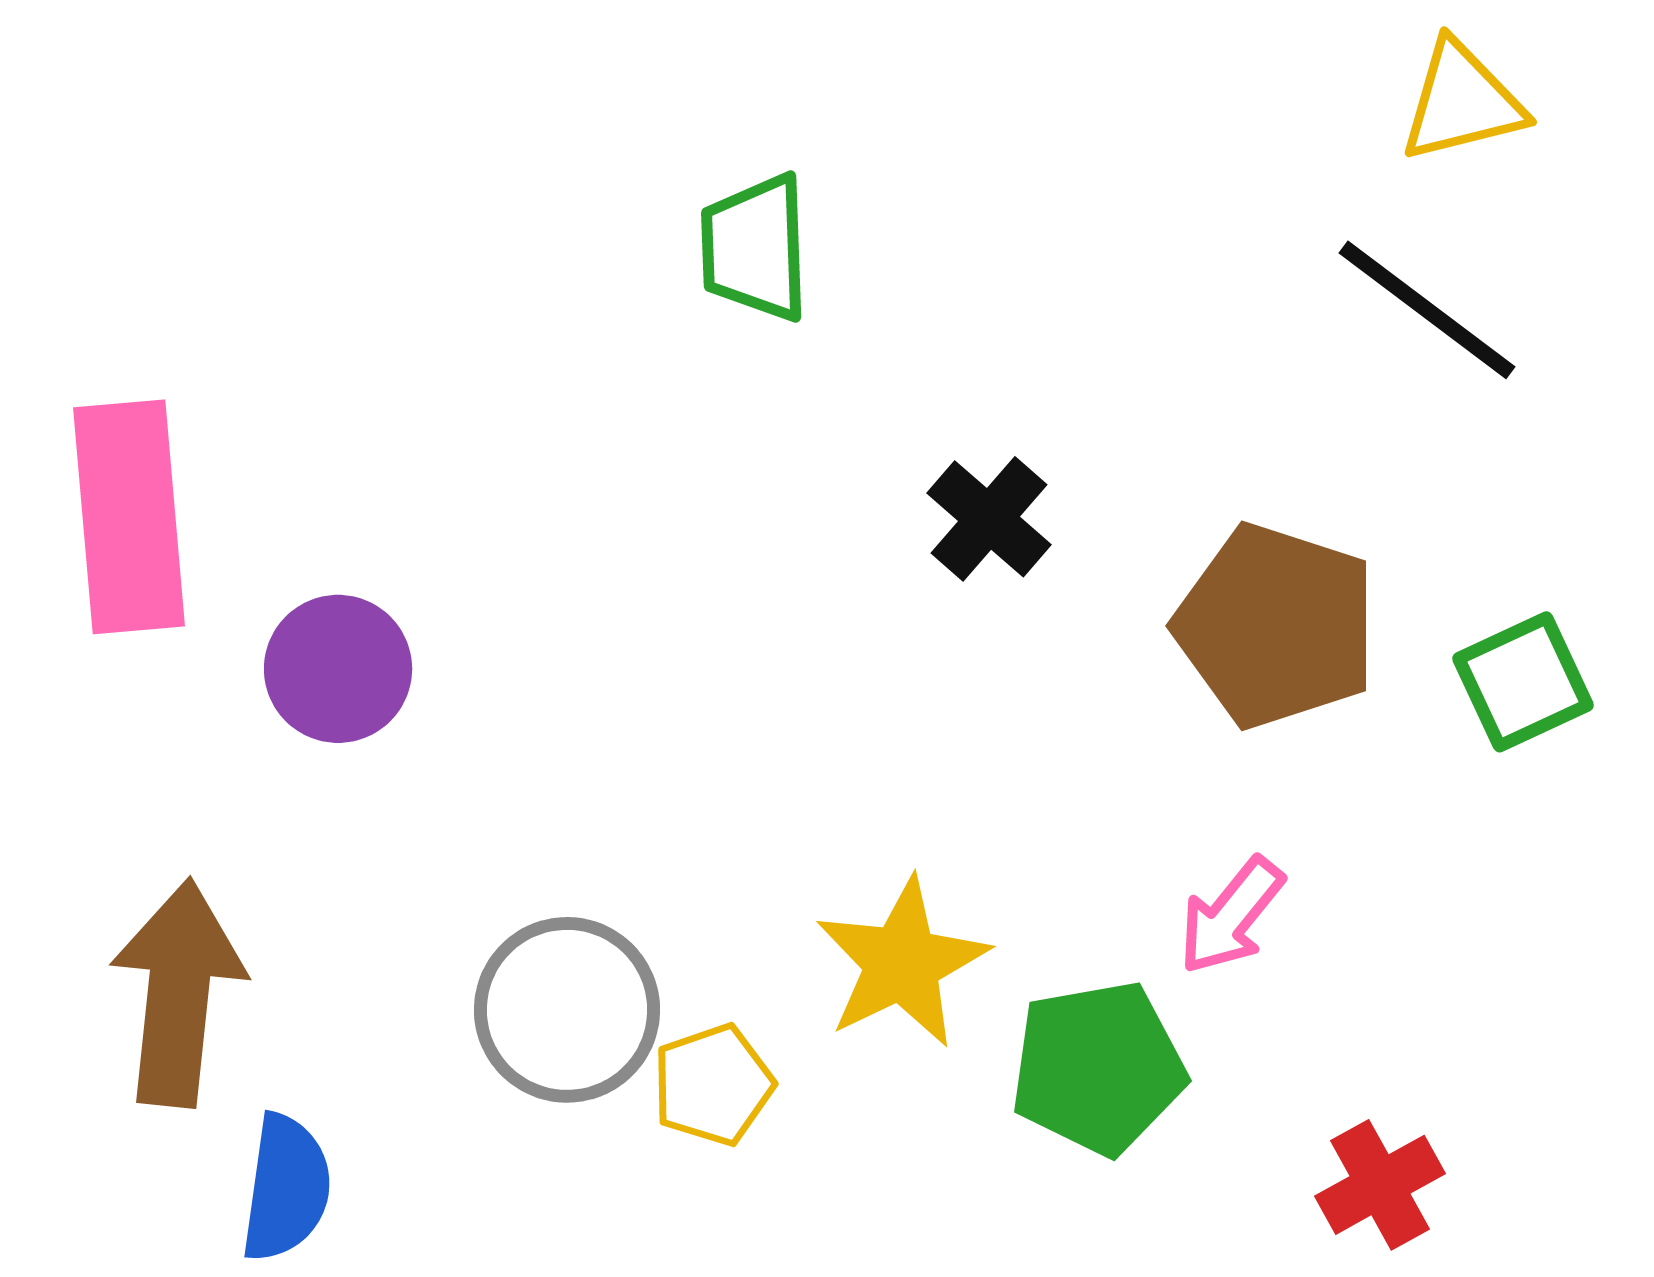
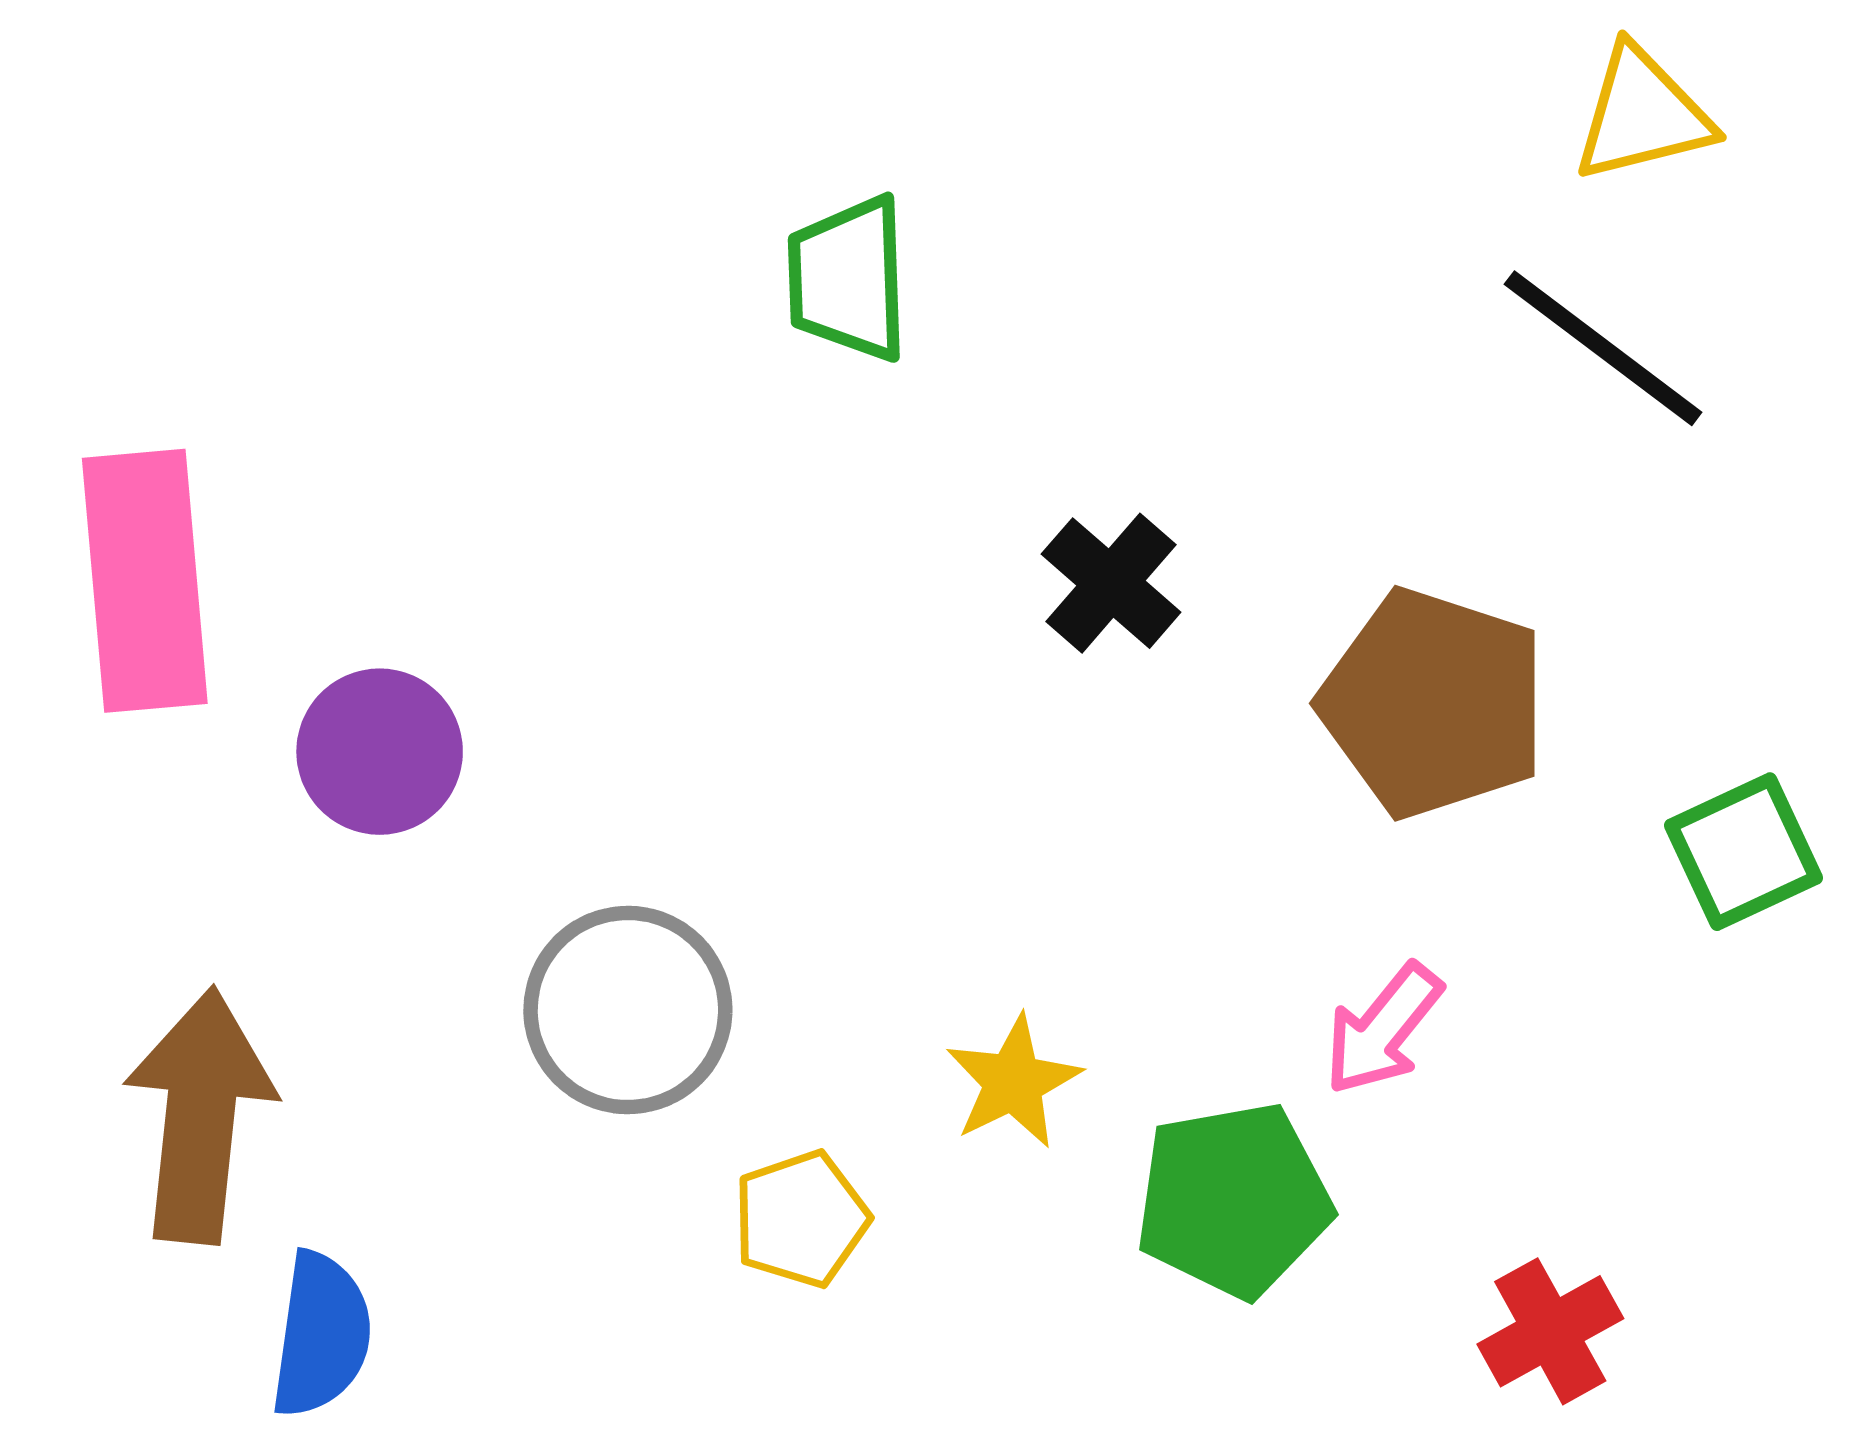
green square: (1523, 682) -> (1744, 852), moved
yellow star: (902, 963) -> (1013, 1082), size x0.7
gray circle: (567, 1010) -> (628, 1010), moved

